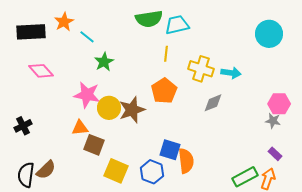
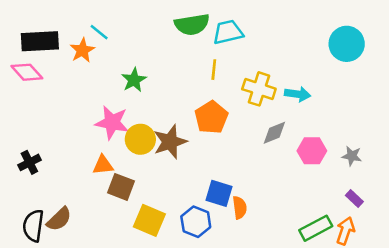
orange star: (64, 22) -> (82, 50), moved
cyan line: (87, 37) -> (99, 32), moved
pink diamond: (41, 71) -> (27, 72), moved
pink hexagon: (279, 104) -> (312, 151), moved
orange semicircle: (186, 161) -> (240, 208), size x0.7

